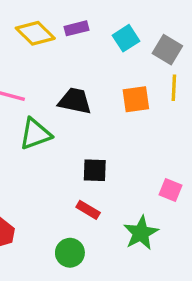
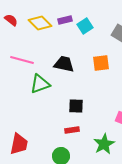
cyan square: (126, 38) -> (85, 26), moved
red rectangle: (88, 210) -> (72, 130), turned -40

